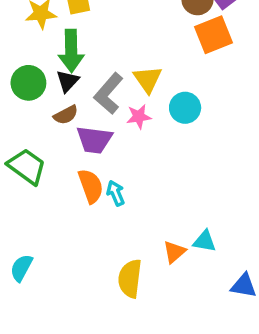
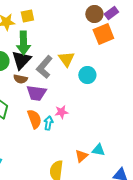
black triangle: (68, 81) -> (21, 60), size x1.5
brown semicircle: (66, 115) -> (20, 79), turned 40
pink star: (139, 117) -> (61, 112), moved
cyan arrow: (116, 193) -> (48, 123), turned 32

